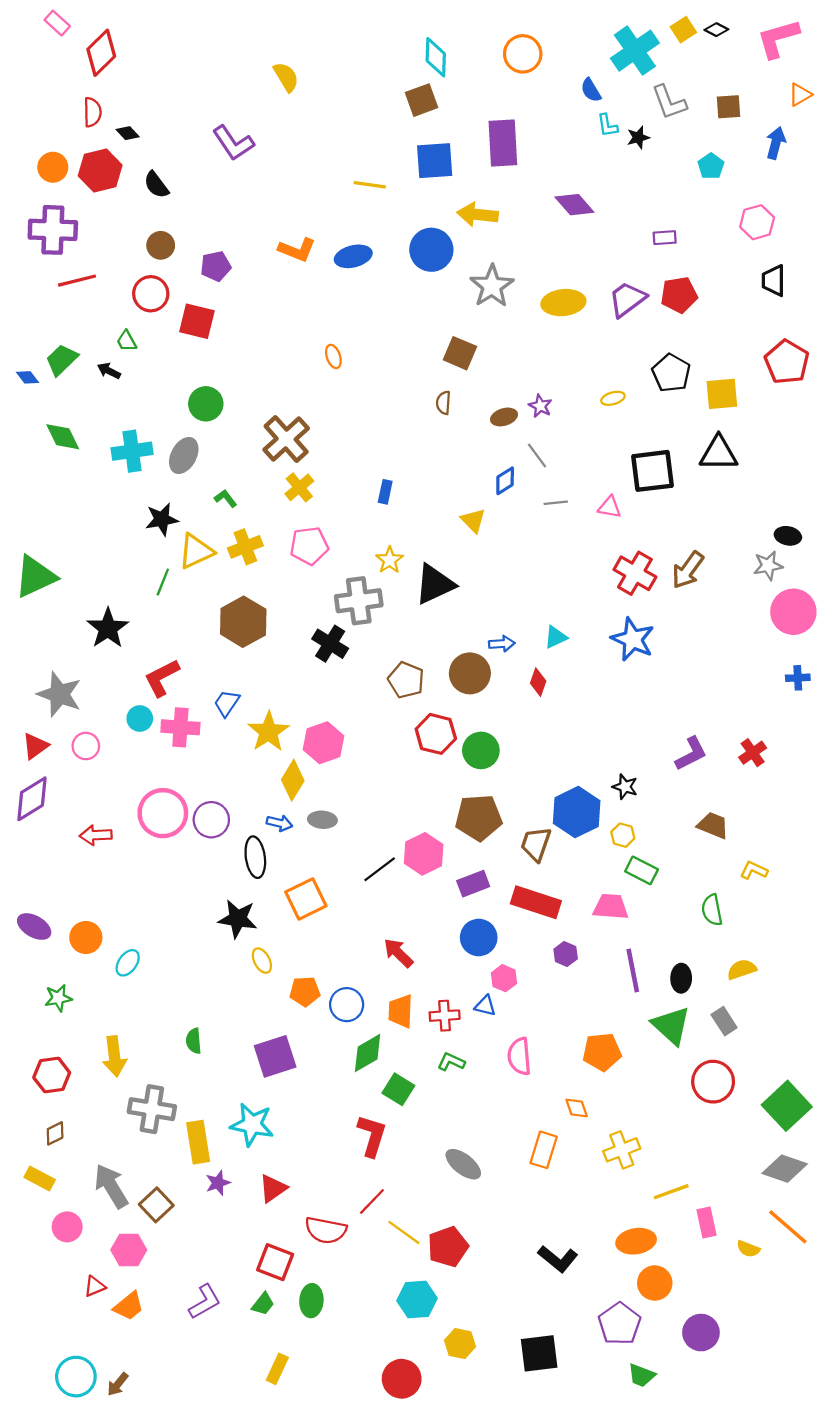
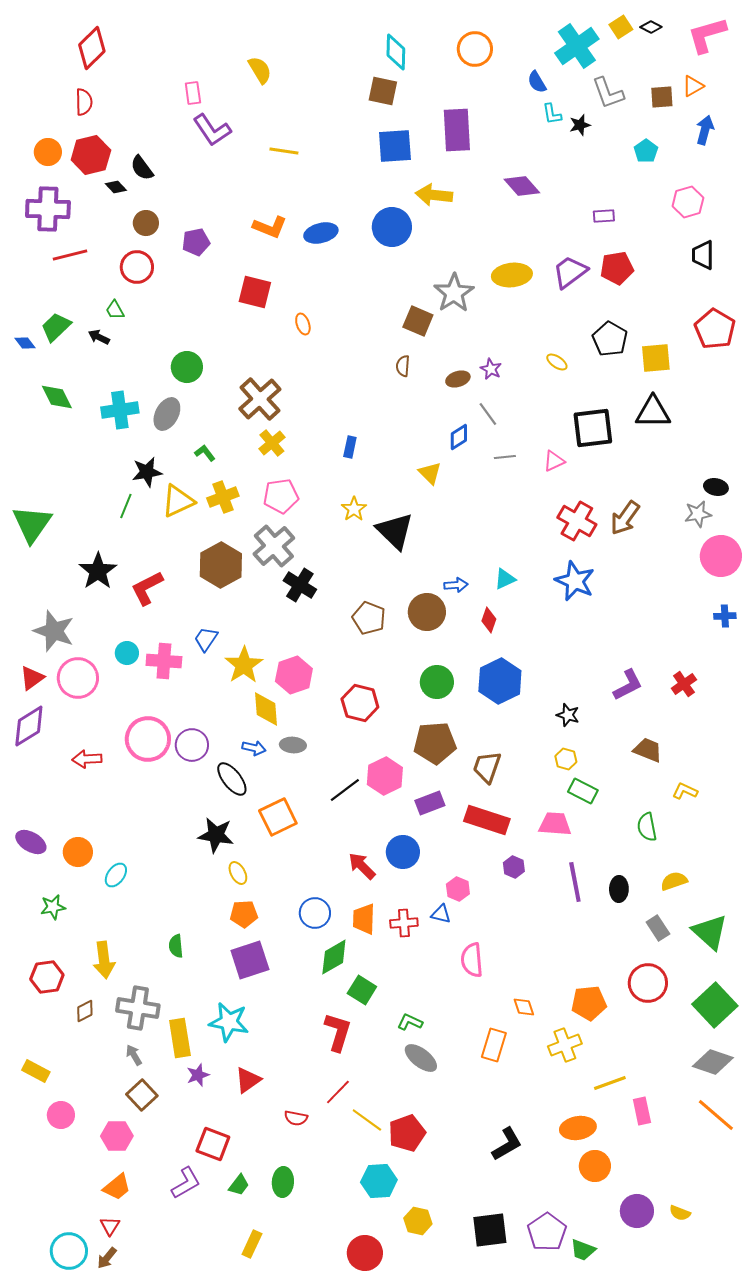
pink rectangle: (57, 23) -> (193, 93), moved, turned 40
orange triangle: (800, 95) -> (693, 86), moved
brown square: (421, 100) -> (383, 91), turned 32
black diamond: (128, 133) -> (116, 187), moved
yellow line: (370, 185) -> (284, 151), moved
gray star: (492, 286) -> (454, 293), moved
red square: (197, 321) -> (255, 292), moved
yellow ellipse: (613, 398) -> (557, 362), turned 50
pink triangle: (610, 507) -> (554, 461), turned -35
green triangle: (35, 577) -> (32, 524), turned -30
green line: (163, 582) -> (126, 506), moved
black triangle: (435, 584) -> (395, 531), turned -51
gray cross: (359, 601) -> (274, 546), moved, turned -33
red L-shape: (162, 678) -> (147, 588), moved
red hexagon: (436, 734) -> (360, 703), moved
pink circle: (86, 746) -> (78, 678), size x1.6
yellow diamond: (293, 780) -> (266, 709), turned -36
blue hexagon: (577, 812) -> (500, 681), moved
black ellipse: (255, 857) -> (232, 779), turned -30
blue circle: (479, 937) -> (403, 852), moved
orange pentagon: (305, 991) -> (244, 914), moved
green triangle: (671, 1026) -> (710, 932), moved
orange pentagon: (602, 1052) -> (589, 1003), moved
green L-shape: (451, 1062) -> (410, 1022), moved
brown diamond: (55, 1133) -> (85, 1011), moved
gray arrow: (111, 1186) -> (134, 1055), moved, size x0.5
red semicircle: (326, 1230) -> (296, 1118), size x0.6
yellow semicircle: (748, 1249) -> (680, 1213), moved
black L-shape: (558, 1259) -> (507, 1144), turned -69
red square: (275, 1262) -> (213, 1144), moved
red triangle: (95, 1286) -> (110, 1226), moved, turned -35
purple pentagon: (620, 1324) -> (547, 1232), moved

